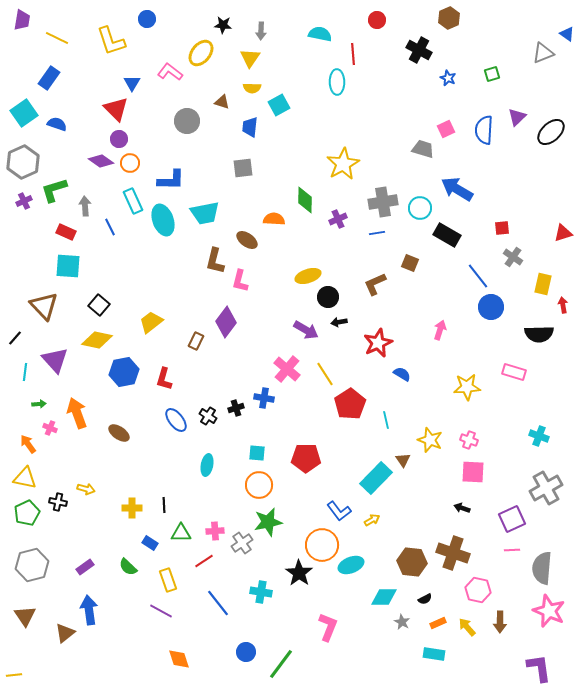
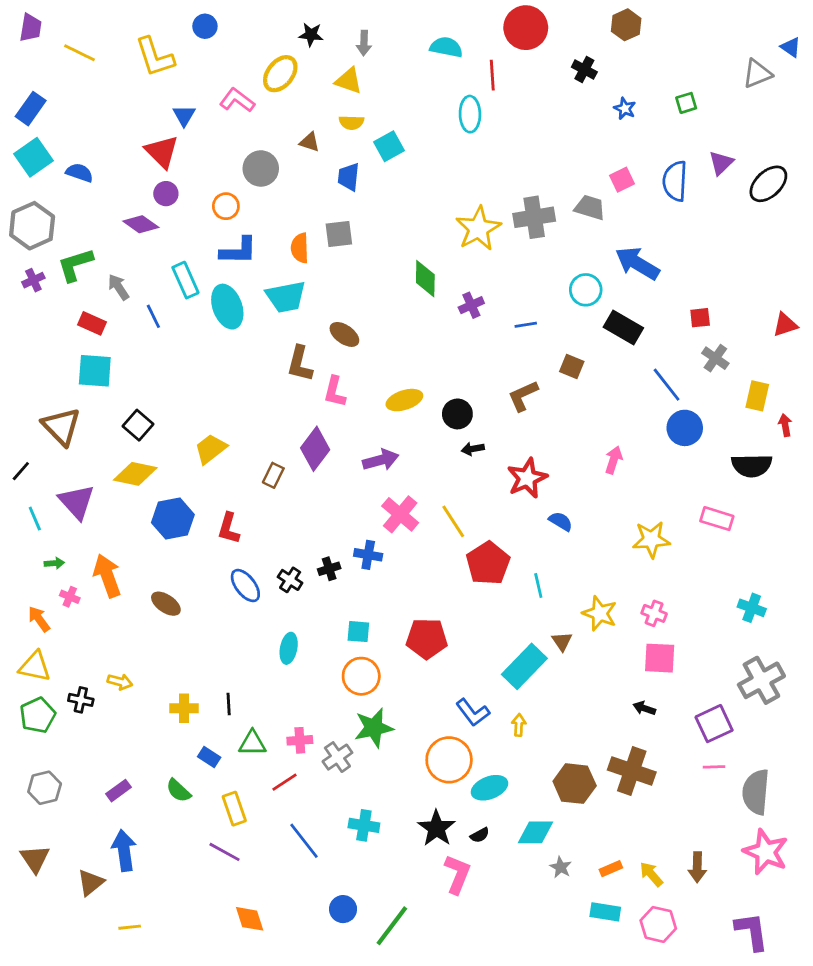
red circle: (377, 20) -> (526, 28), size x1.8
black cross: (419, 50) -> (584, 69), size x0.7
yellow triangle: (250, 58) -> (349, 81), turned -45
blue rectangle: (49, 78) -> (31, 109), moved
orange circle: (130, 163) -> (226, 206), moved
gray cross: (383, 202) -> (534, 217), moved
gray arrow: (85, 206) -> (118, 287), turned -30
orange semicircle: (274, 219) -> (300, 248), moved, turned -95
yellow ellipse: (308, 276) -> (404, 400), moved
purple arrow: (306, 330) -> (381, 460), moved, turned -45
cyan line: (25, 372) -> (35, 519), turned -30
yellow arrow: (372, 520) -> (519, 725), turned -56
gray hexagon: (32, 565) -> (45, 788), size x0.7
black star: (299, 573) -> (436, 828), moved
pink hexagon: (478, 590) -> (658, 924), moved
black semicircle: (425, 599) -> (480, 835), moved
yellow line: (14, 675) -> (130, 927), moved

